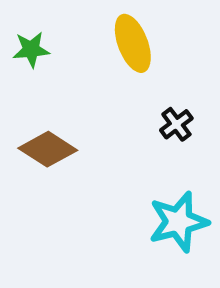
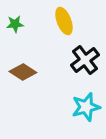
black cross: (176, 124) -> (85, 60), size x1.8

